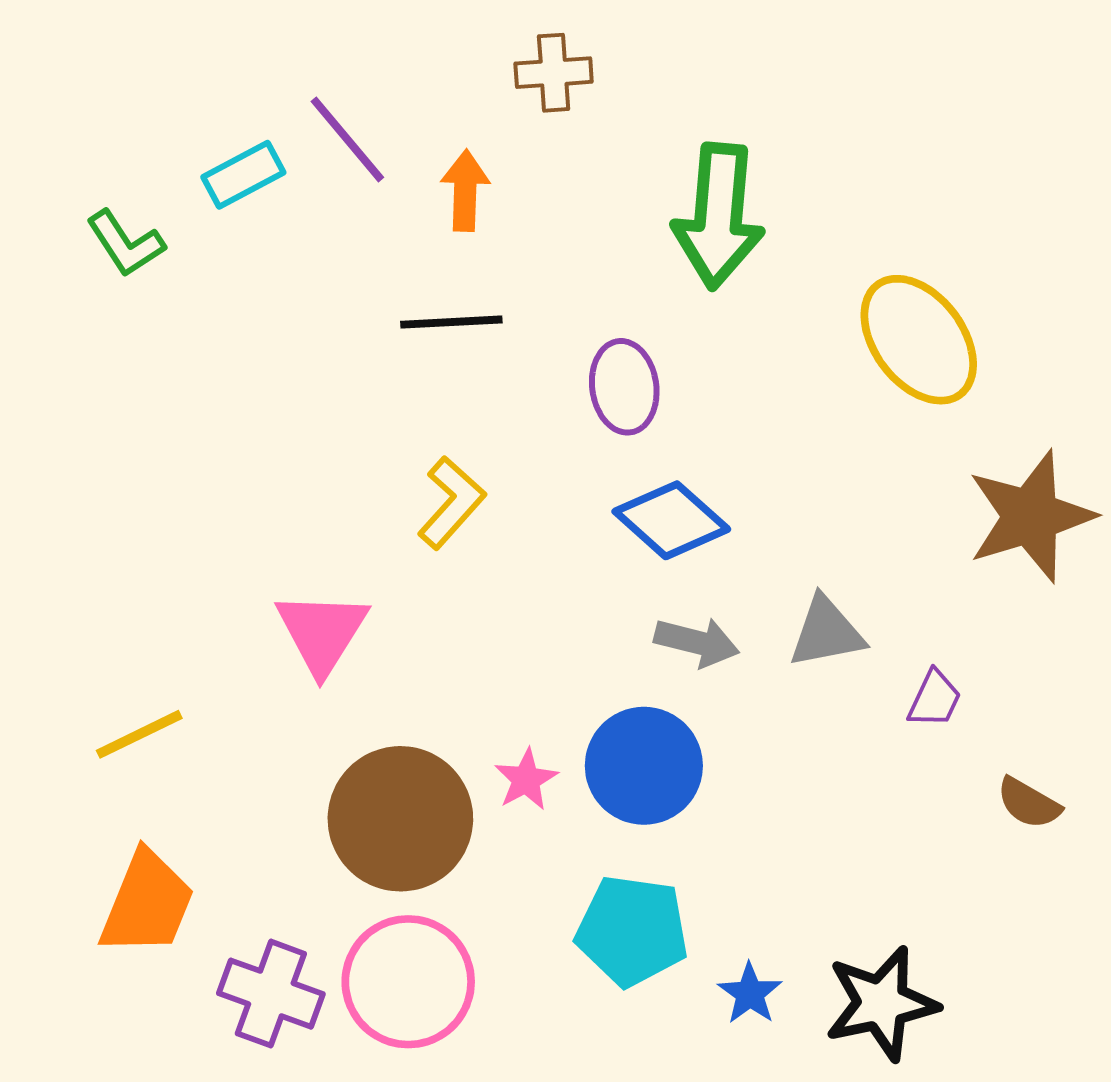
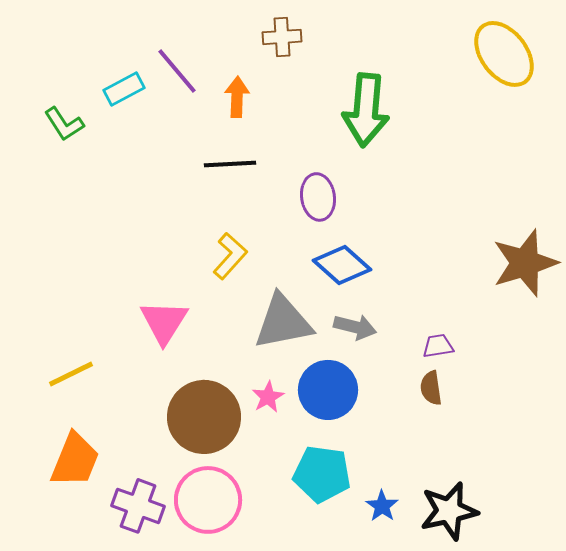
yellow ellipse: (919, 340) -> (504, 54), moved
gray triangle: (826, 632) -> (283, 322), moved, size x1.5
purple trapezoid: (934, 699) -> (438, 346), moved, turned -124
brown semicircle: (1029, 803) -> (431, 388), moved, turned 52

